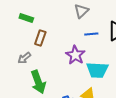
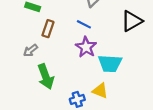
blue line: (91, 34) -> (84, 24), moved, turned 32

